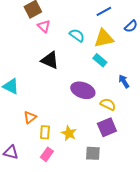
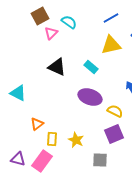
pink triangle: (44, 26) -> (51, 33), turned 32
cyan semicircle: (77, 35) -> (69, 22), moved
cyan rectangle: (100, 60) -> (91, 67), moved
pink rectangle: (47, 154) -> (42, 161), moved, size x1.5

